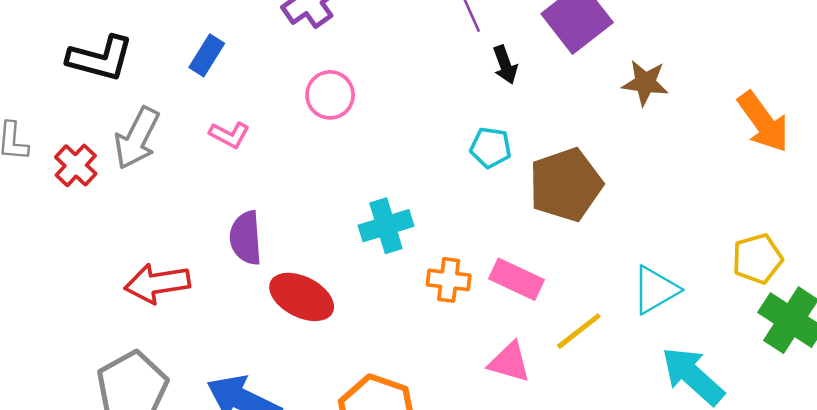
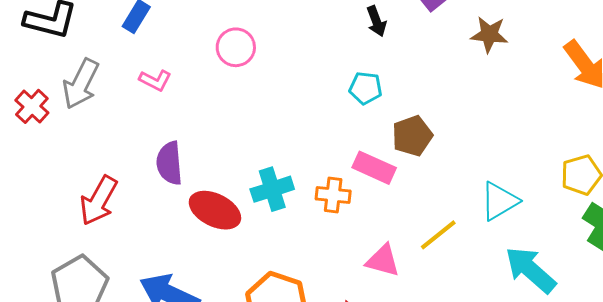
brown pentagon: (566, 185) -> (412, 136), moved, size x0.7
cyan cross: (386, 226) -> (272, 189), moved
pink rectangle: (516, 279) -> (374, 168), moved
red arrow: (157, 283) -> (99, 201), turned -51

